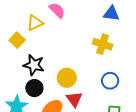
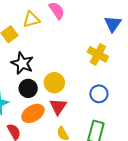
blue triangle: (111, 13) -> (113, 24), turned 48
black circle: (34, 88) -> (28, 88), moved

